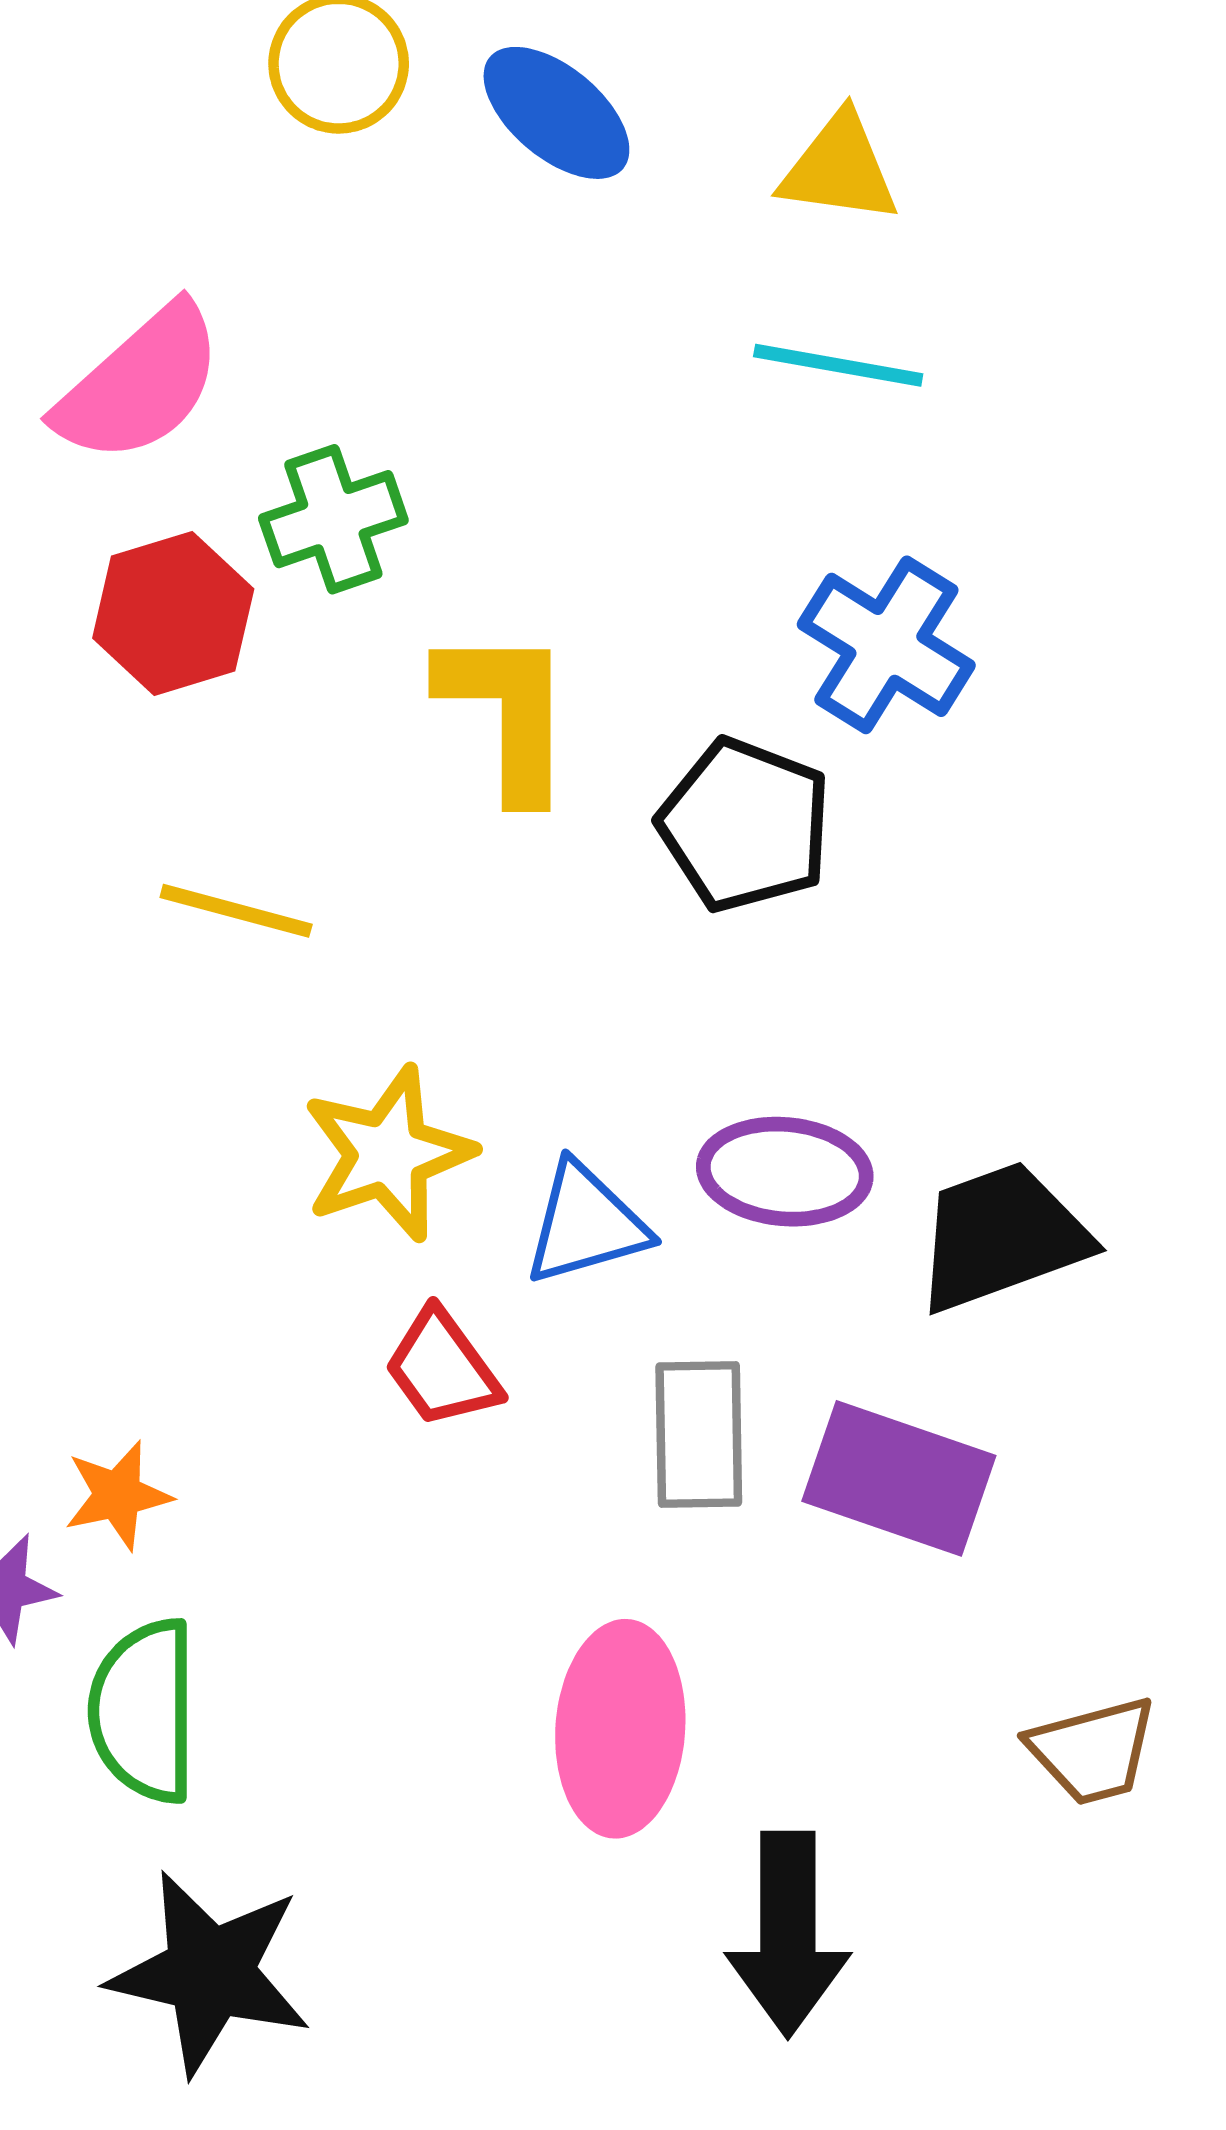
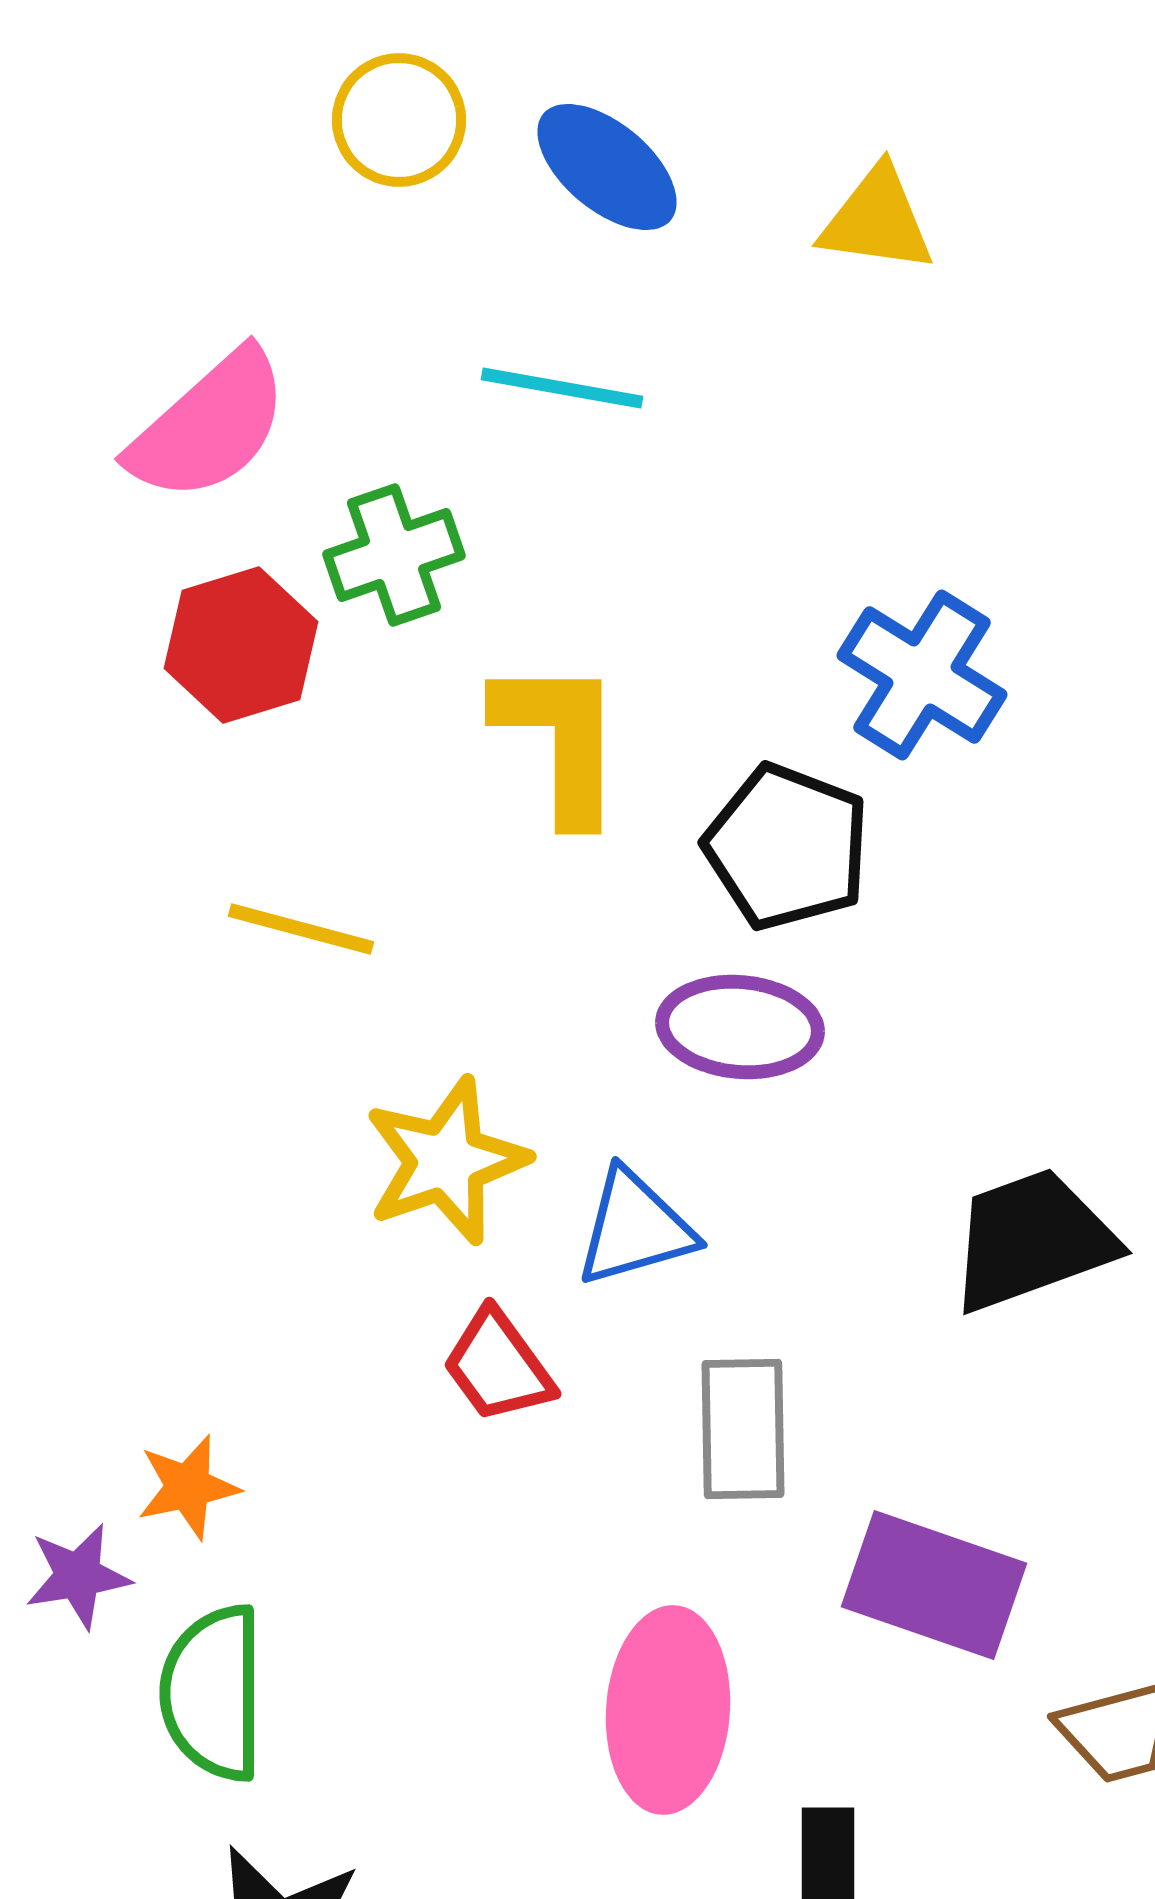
cyan line: (838, 365) -> (562, 388), moved
purple ellipse: (785, 1172) -> (740, 1027), moved
purple rectangle: (899, 1478) -> (934, 1585), moved

